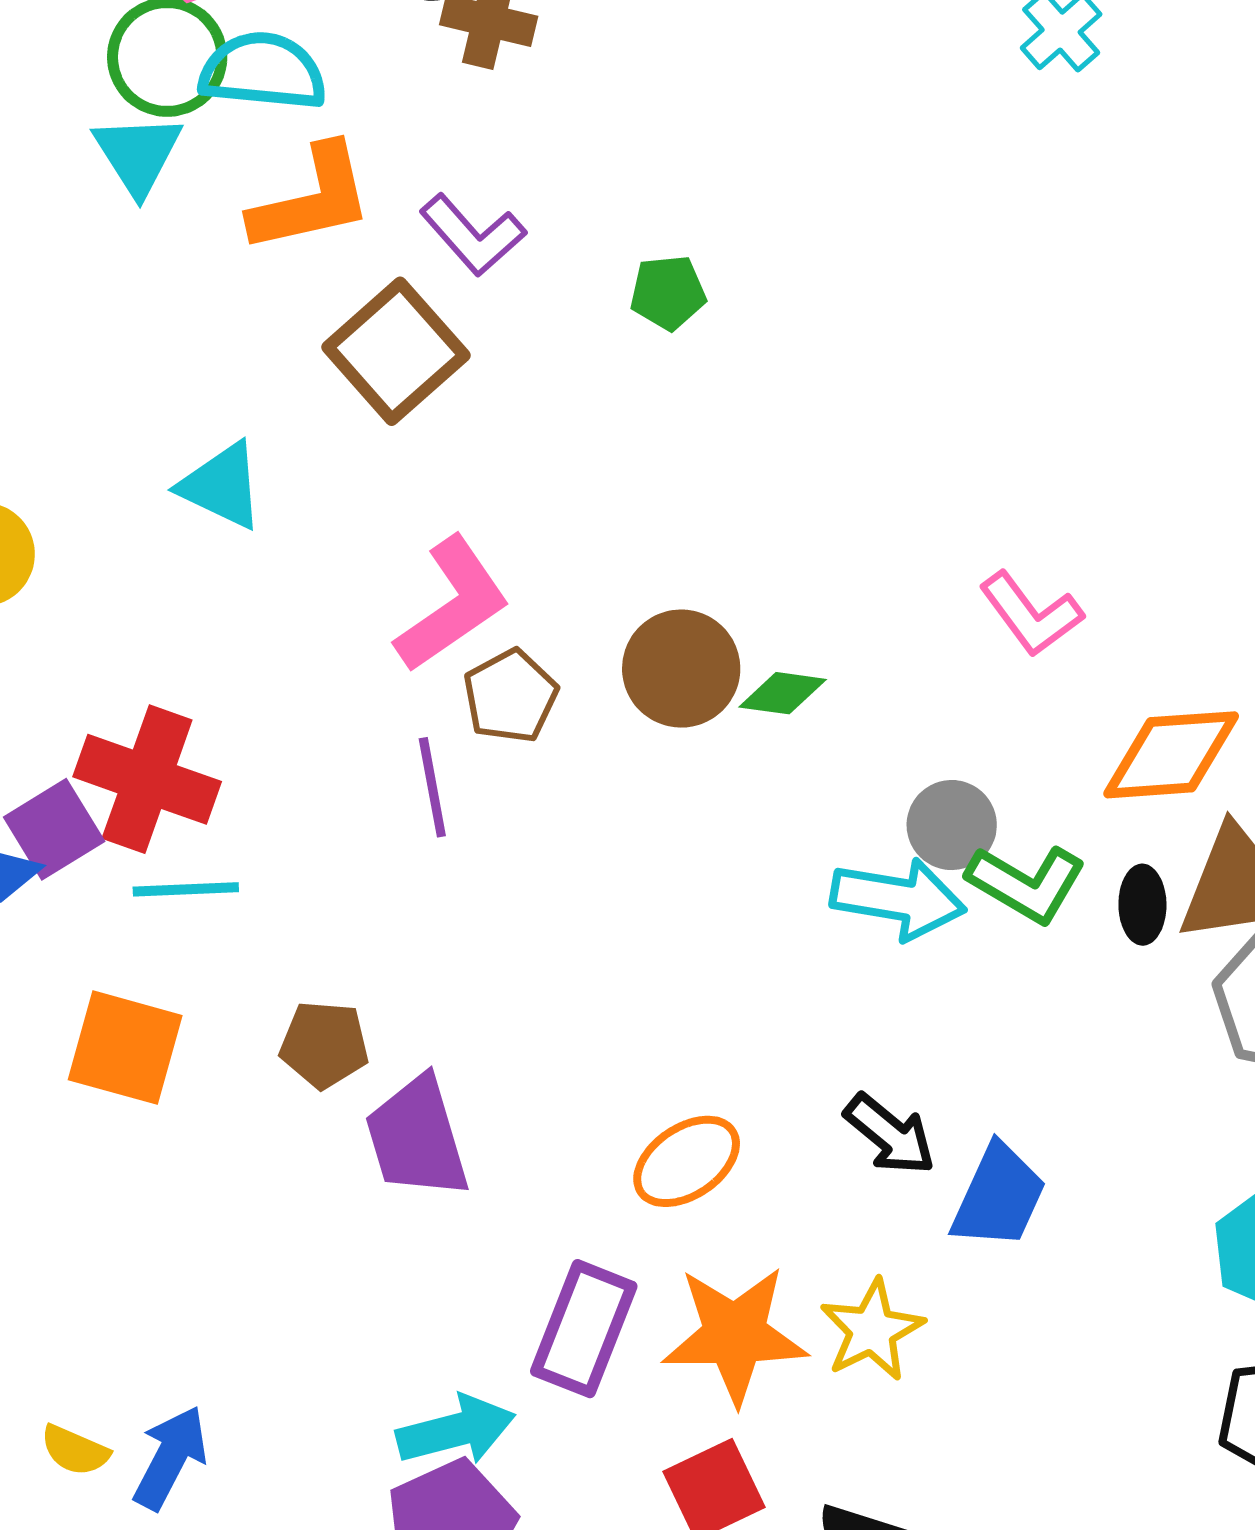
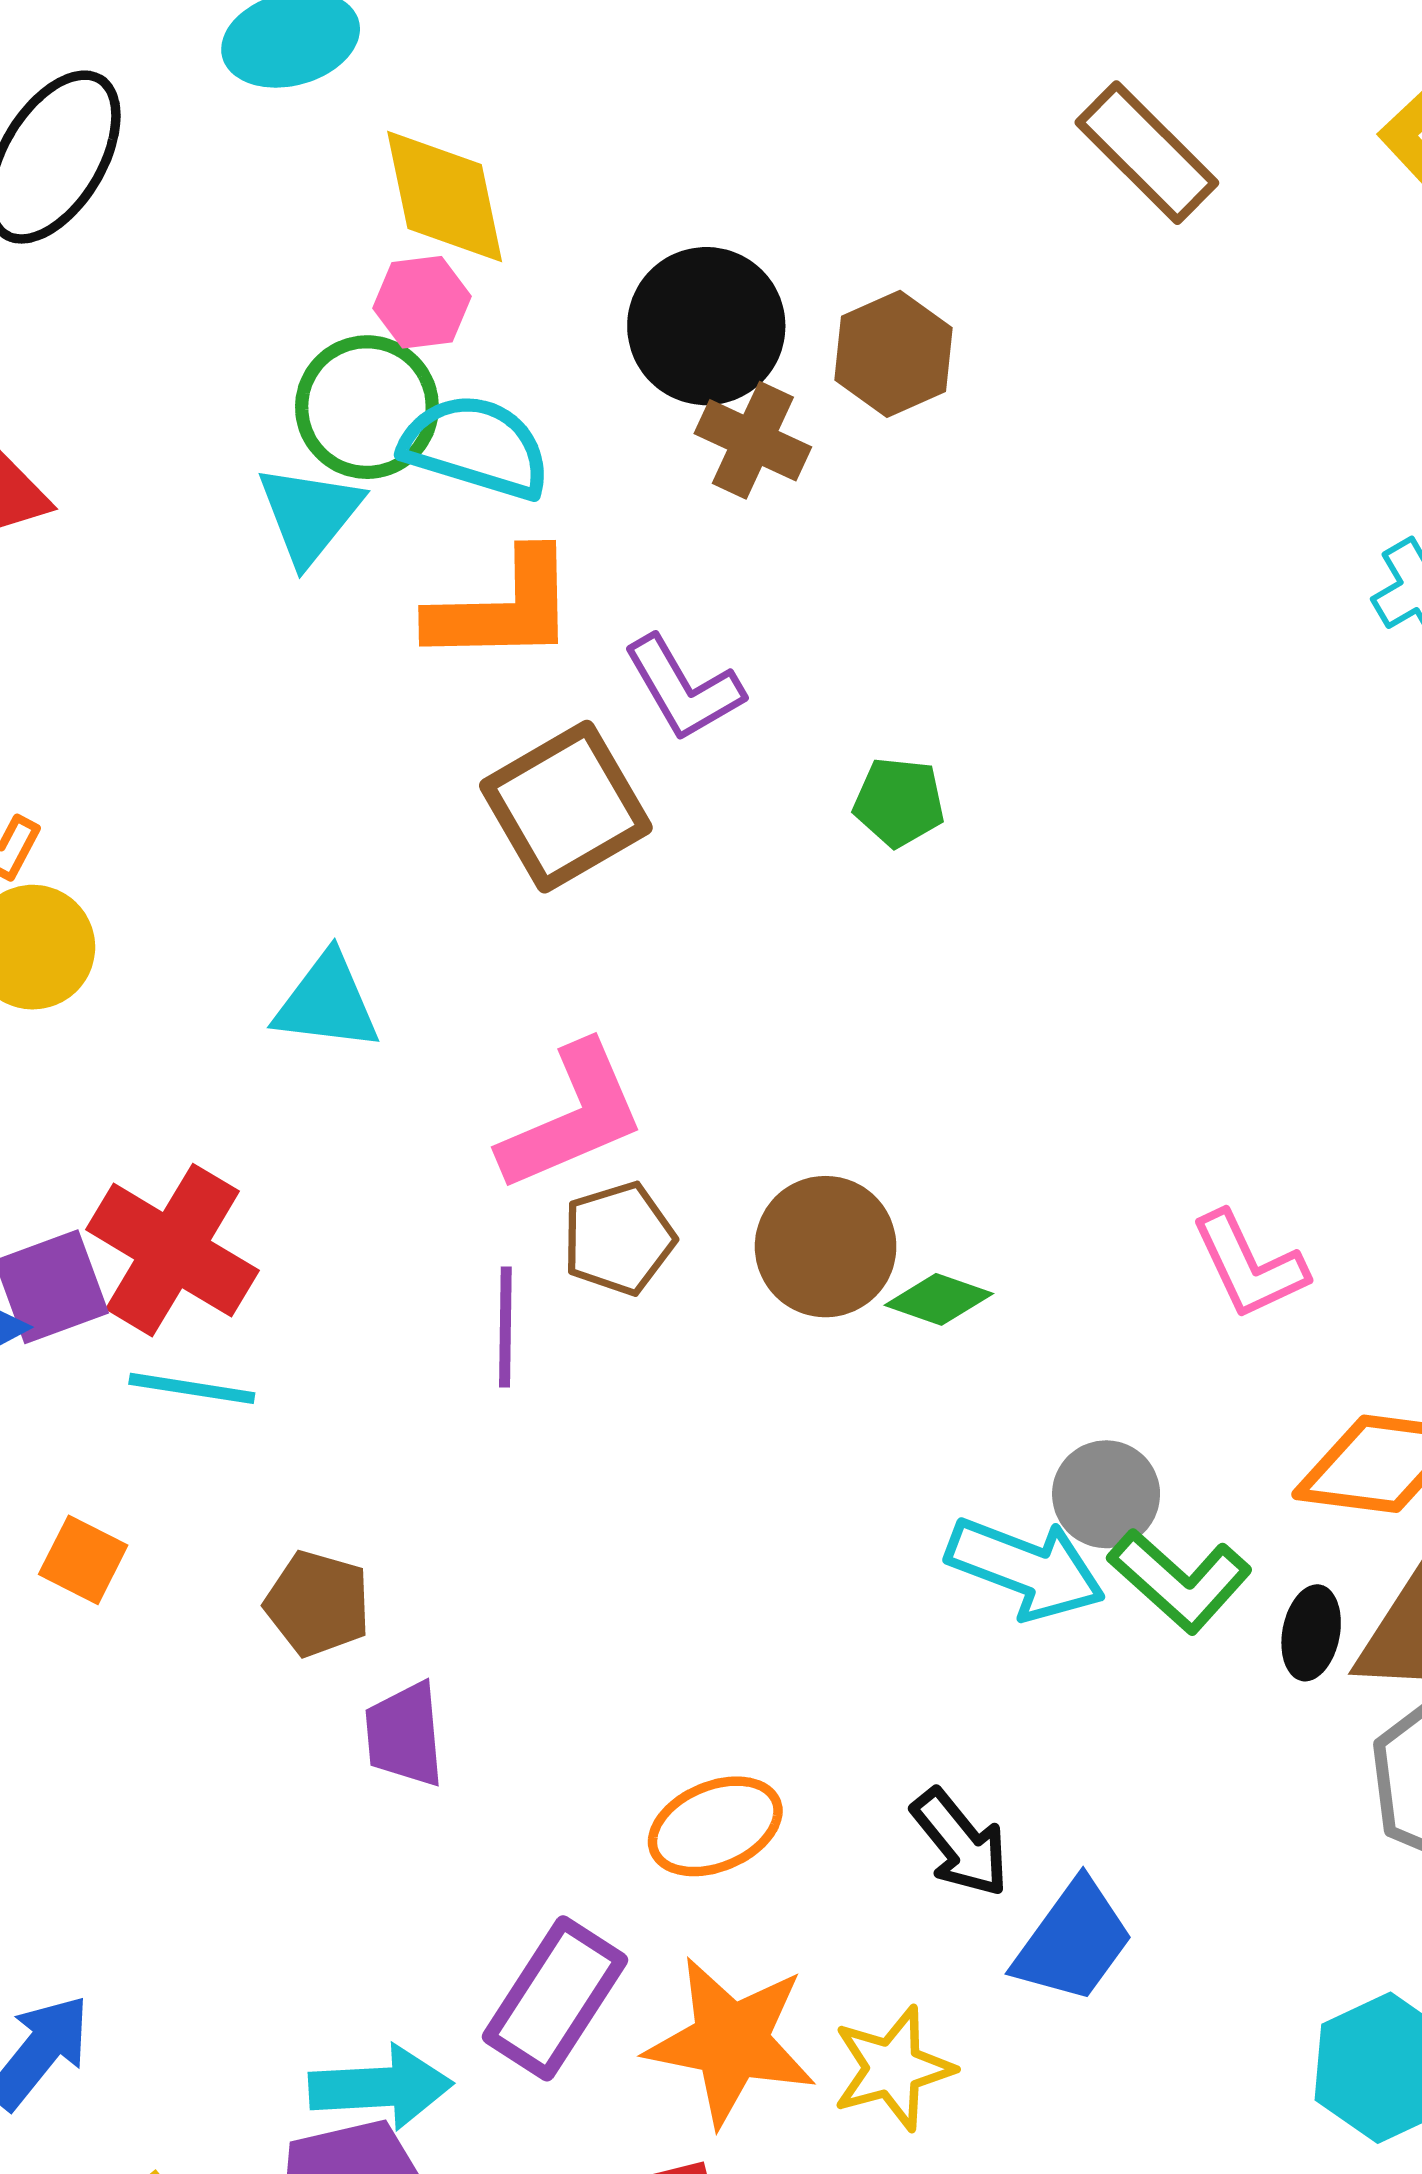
cyan triangle: (222, 486) -> (327, 1002), moved, turned -30
orange square: (125, 1048) -> (83, 1560), size x0.6
purple trapezoid: (417, 1138) -> (404, 1735), size x0.7

